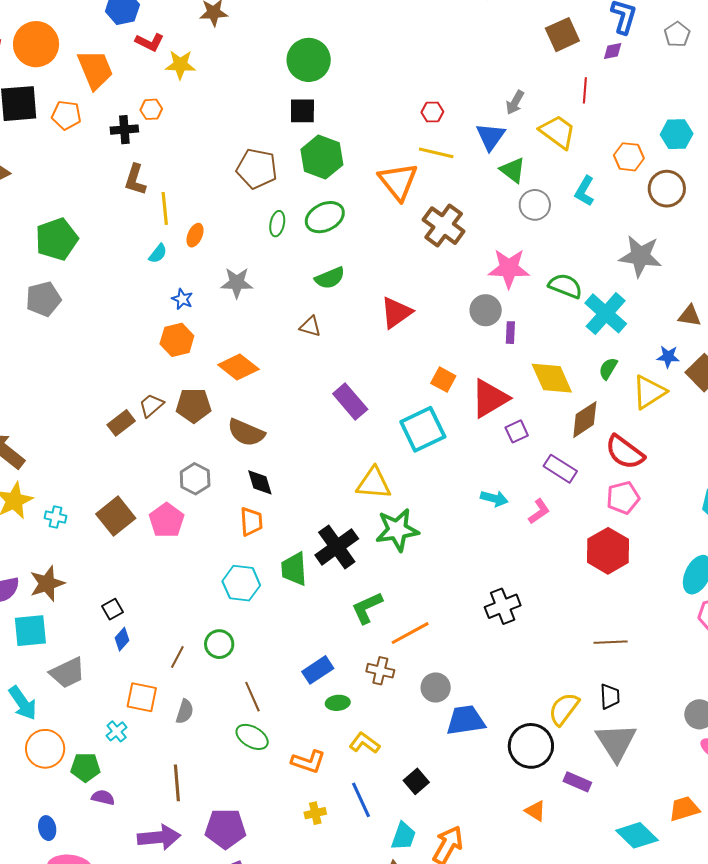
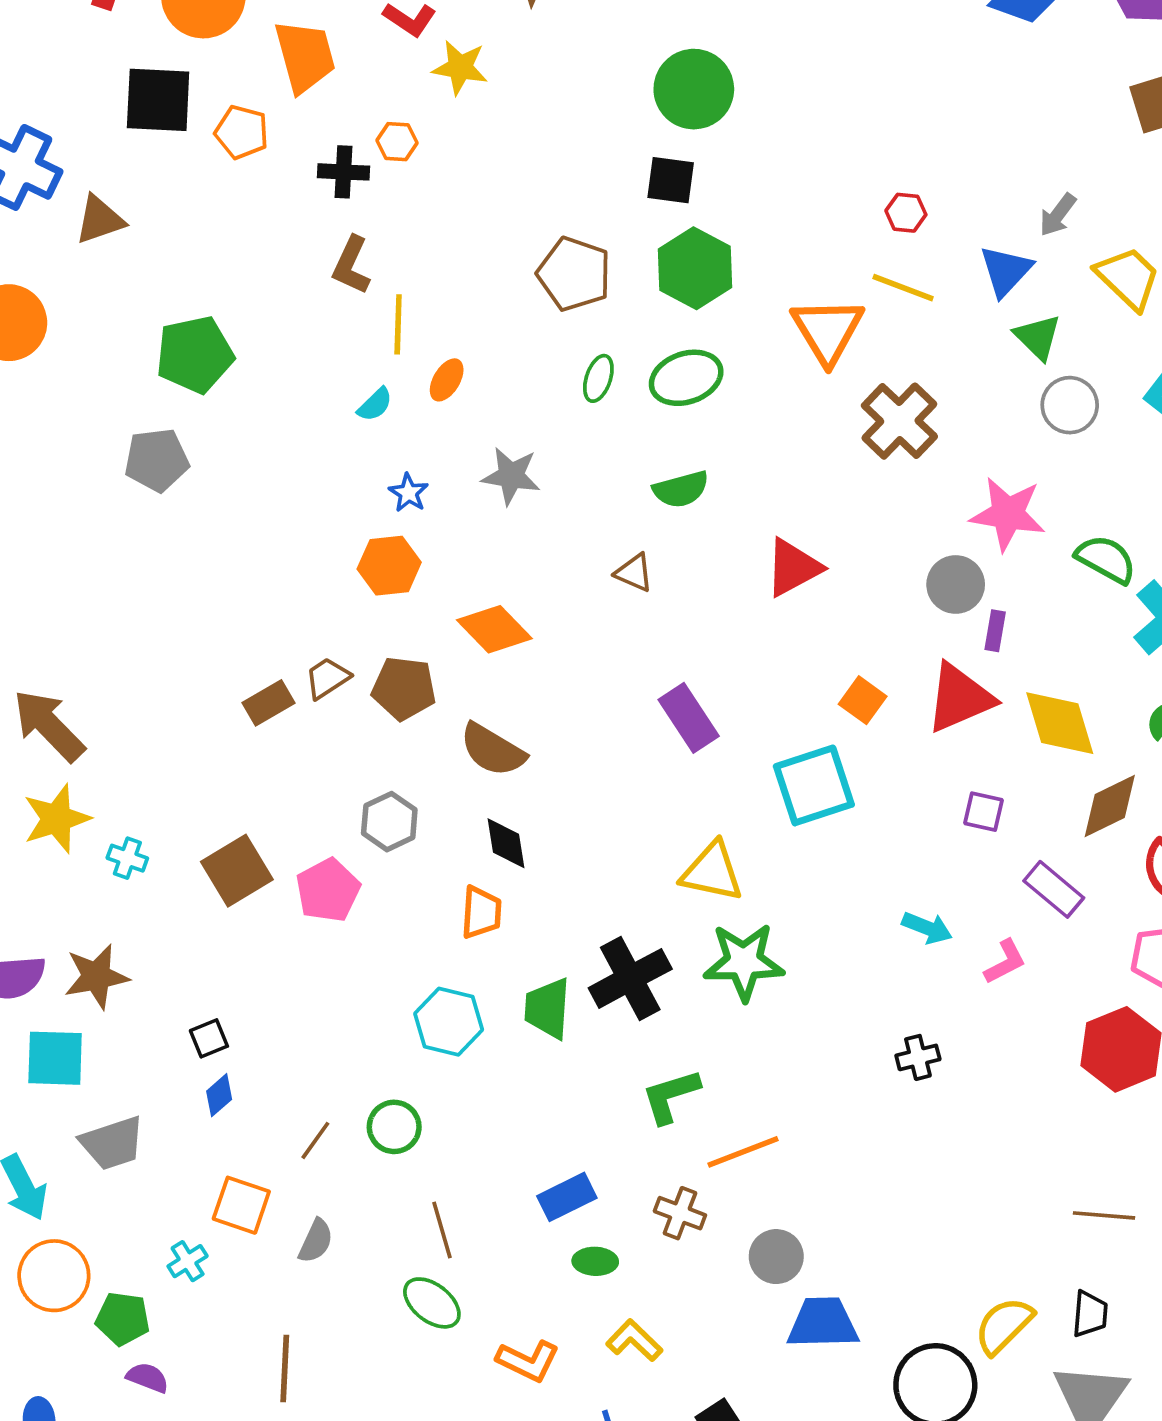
red triangle: (490, 398) -> (960, 698), moved
purple square: (517, 431) -> (984, 812), turned 30
black cross: (503, 606) -> (918, 1057), moved, size x0.7

